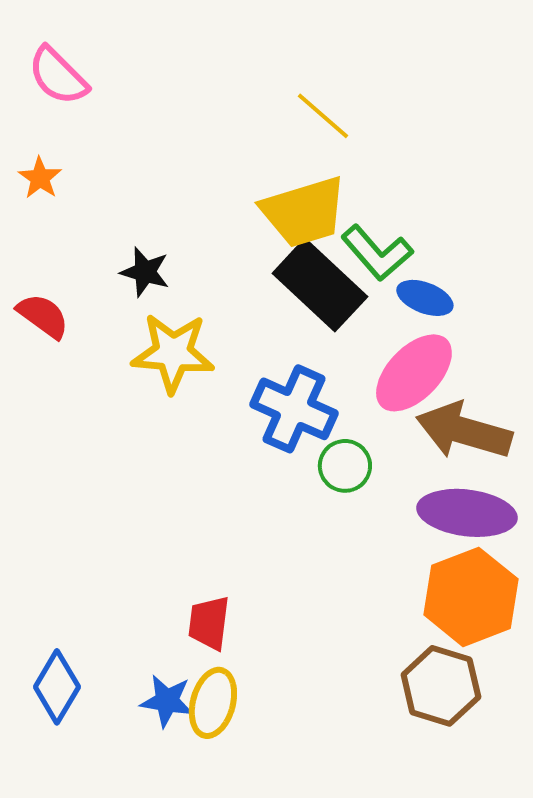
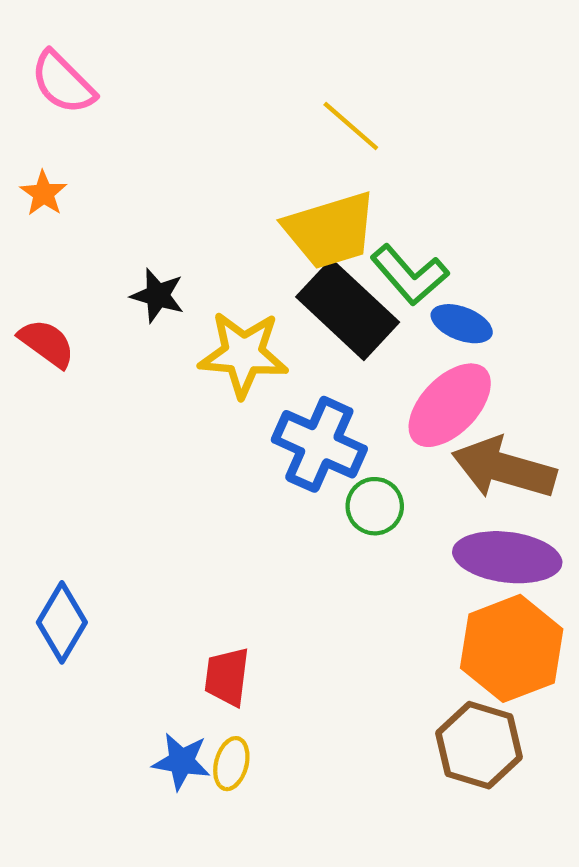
yellow star: (173, 353) -> (243, 354), moved
blue diamond: (57, 687) -> (62, 622), moved
yellow ellipse: (213, 703) -> (231, 764), size x0.7

